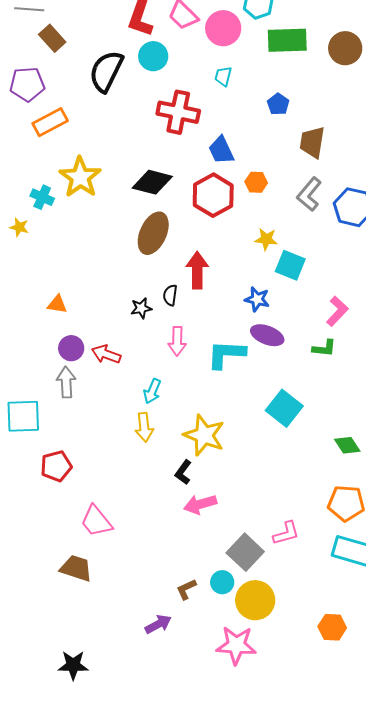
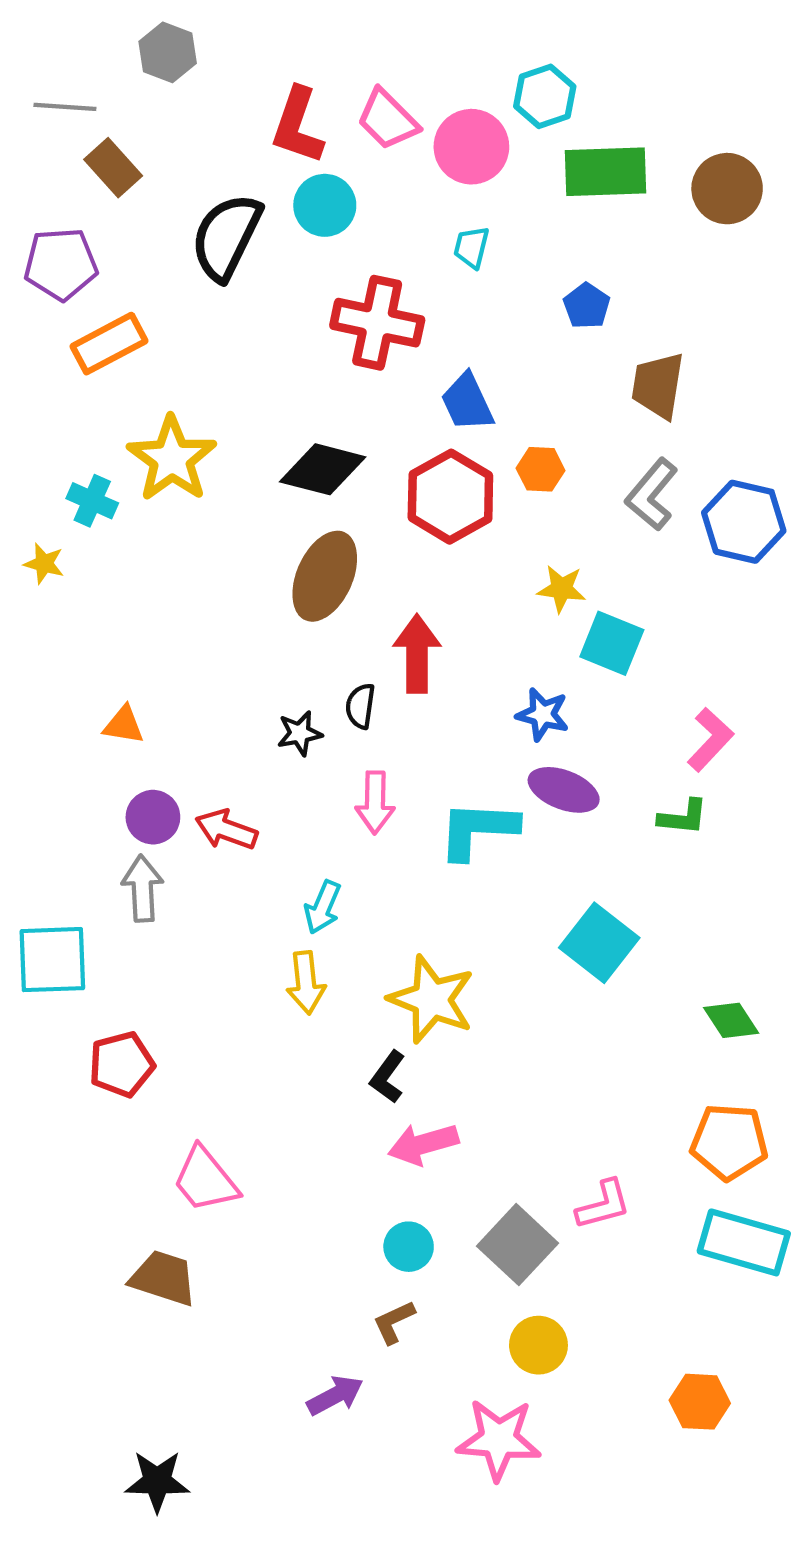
cyan circle: (222, 582) -> (409, 1247), moved
yellow circle: (255, 600) -> (538, 1345), size x0.7

